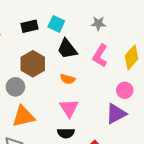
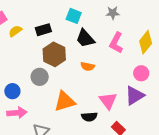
black rectangle: (30, 26) -> (43, 30), moved
pink triangle: (69, 108) -> (108, 101), moved
orange triangle: (23, 116) -> (65, 101), moved

